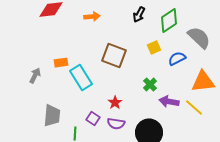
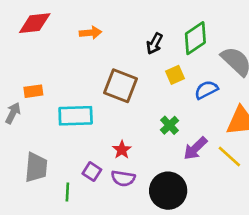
black arrow: (139, 15) -> (155, 44), moved
orange rectangle: (61, 63) -> (33, 91), moved
cyan rectangle: (81, 78) -> (76, 116), turned -60
purple arrow: (169, 102) -> (195, 148), turned -54

